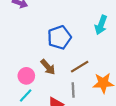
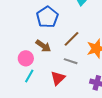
gray line: (73, 90) -> (71, 61), turned -56

